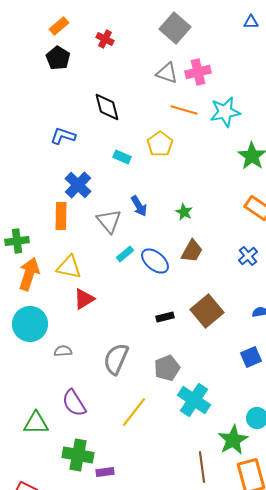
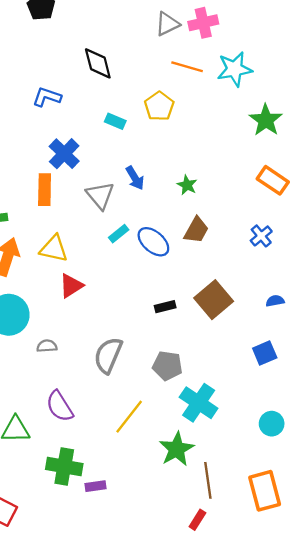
gray triangle: (167, 73) -> (167, 24), turned -45
gray pentagon: (167, 368) -> (167, 366), turned 30
green star: (233, 440) -> (177, 449), moved

